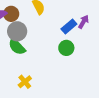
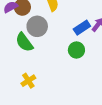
gray circle: (17, 31) -> (37, 26), moved

